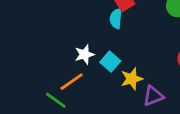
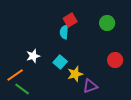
white star: (84, 54) -> (33, 56), moved
orange line: (72, 82) -> (15, 75), moved

